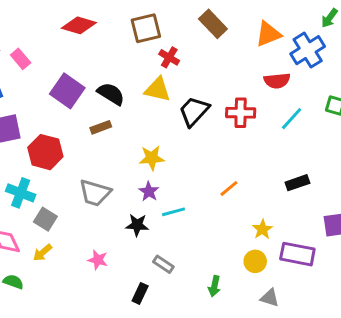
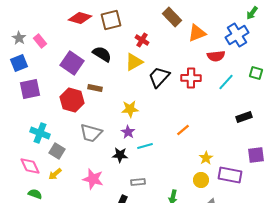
brown square: (146, 28) -> (111, 20), moved
orange triangle: (268, 34) -> (197, 33), moved
yellow triangle: (158, 89) -> (134, 62), turned -42
black semicircle: (111, 94) -> (102, 54), moved
brown rectangle: (101, 127) -> (95, 88), turned 32
red hexagon: (45, 152) -> (72, 100), moved
black rectangle: (297, 183) -> (244, 117), moved
pink star: (98, 260) -> (93, 179), size x1.5
gray rectangle: (163, 264) -> (138, 182), turned -40

